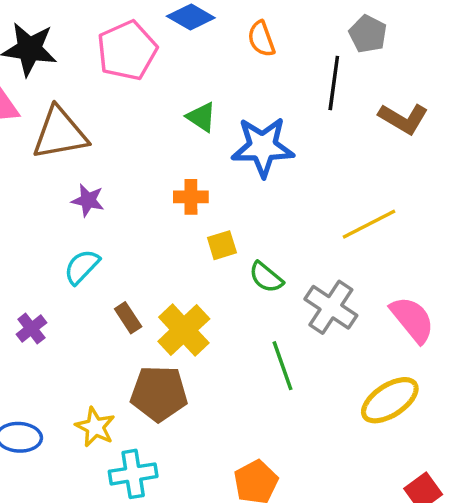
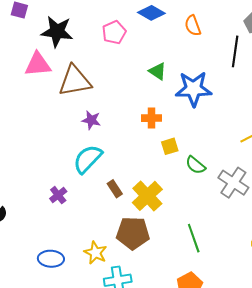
pink pentagon: (127, 50) -> (114, 32), size x0.7
cyan semicircle: (82, 267) -> (88, 159), size x1.4
green line: (282, 366) -> (194, 238), moved

